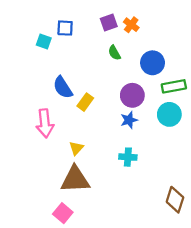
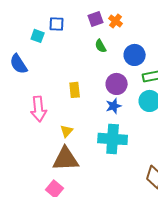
blue semicircle: (63, 87) -> (19, 64), moved
yellow rectangle: (85, 102) -> (75, 90), turned -42
cyan cross: (128, 157) -> (113, 139), size x1.8

